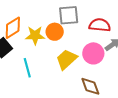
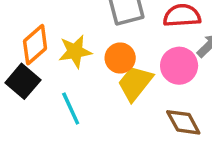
orange circle: (55, 32) -> (120, 58), moved

